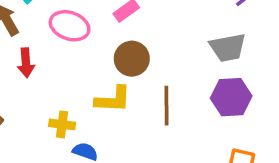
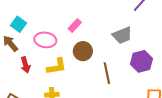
gray trapezoid: (228, 48) -> (122, 35), moved
yellow L-shape: (113, 99) -> (57, 66), moved

